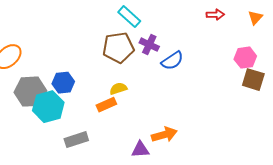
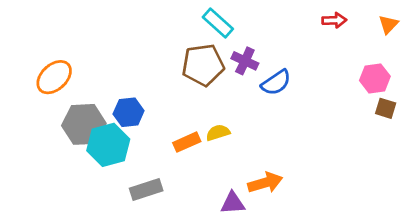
brown square: (253, 80) -> (386, 108), size x0.7
yellow semicircle: (118, 89) -> (218, 133), moved

